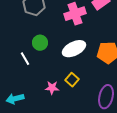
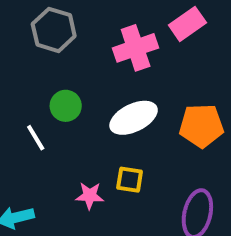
yellow square: (72, 80) -> (130, 180), turned -32

